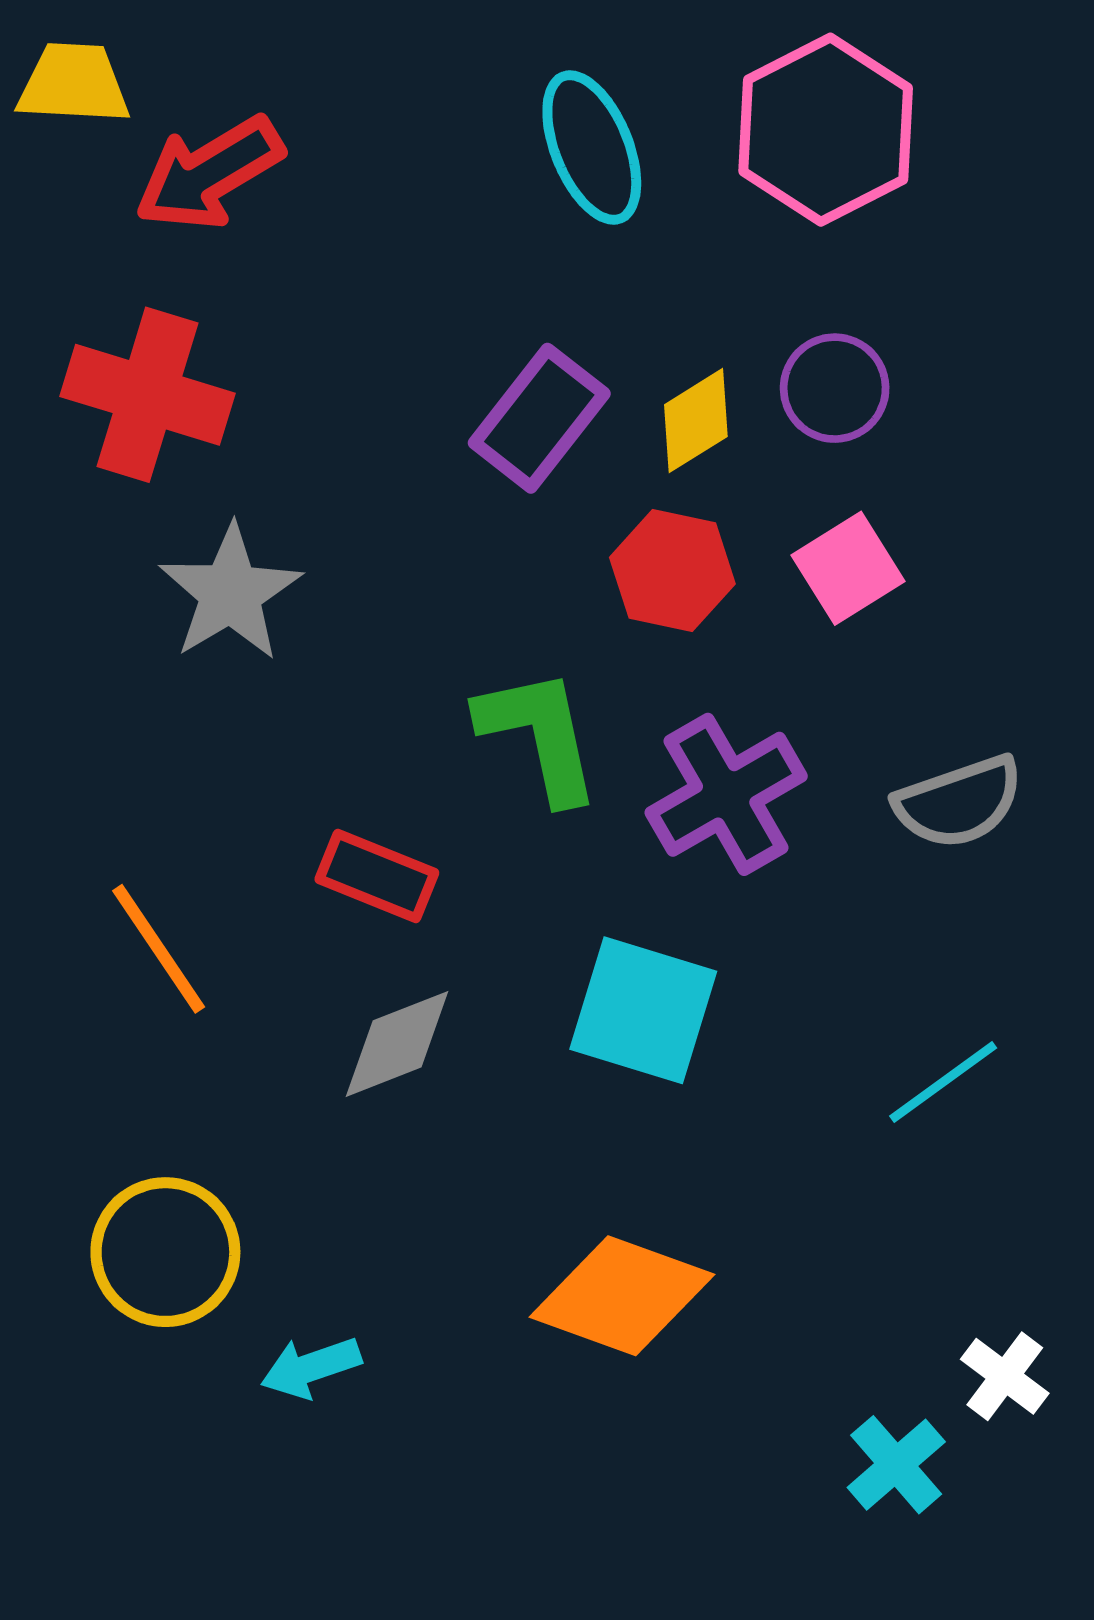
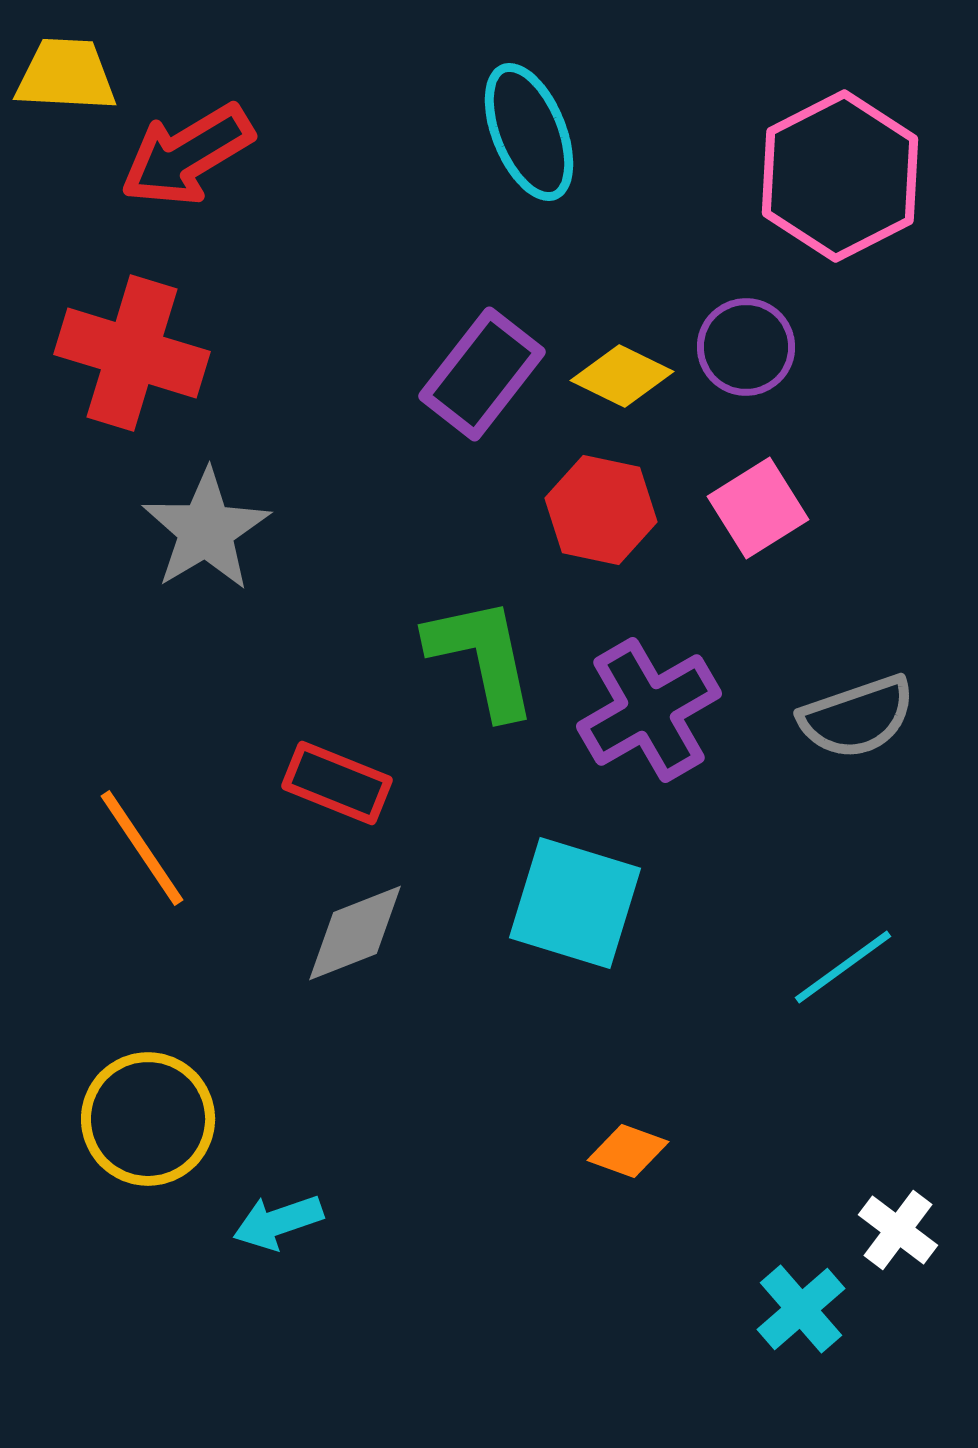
pink hexagon: (826, 130) -> (840, 176), moved
yellow diamond: (696, 421) -> (622, 376), turned 58
orange diamond: (622, 1296) -> (628, 1151), moved, size x0.5

